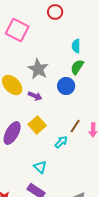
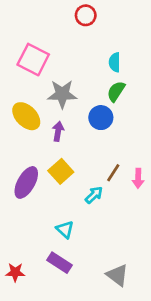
pink square: (17, 30) -> (33, 60), moved
gray star: (38, 69) -> (62, 94), turned -30
purple arrow: (35, 96) -> (58, 131), turned -104

